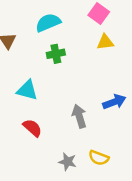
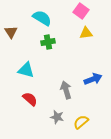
cyan semicircle: (48, 23) -> (42, 18), turned 54
yellow semicircle: (99, 158) -> (81, 122), turned 119
gray star: (68, 162) -> (57, 117), moved

